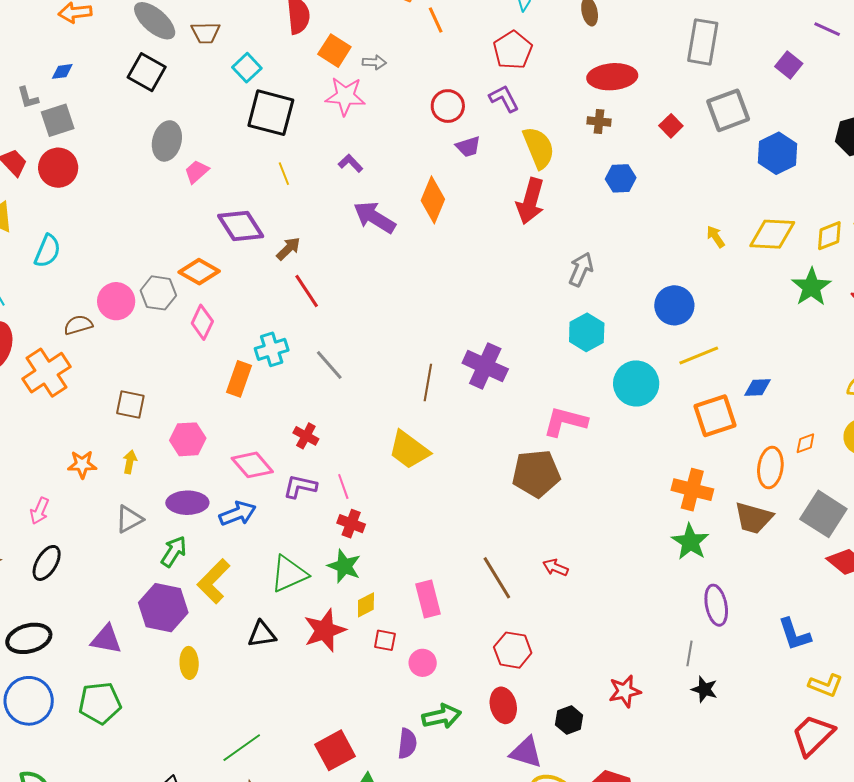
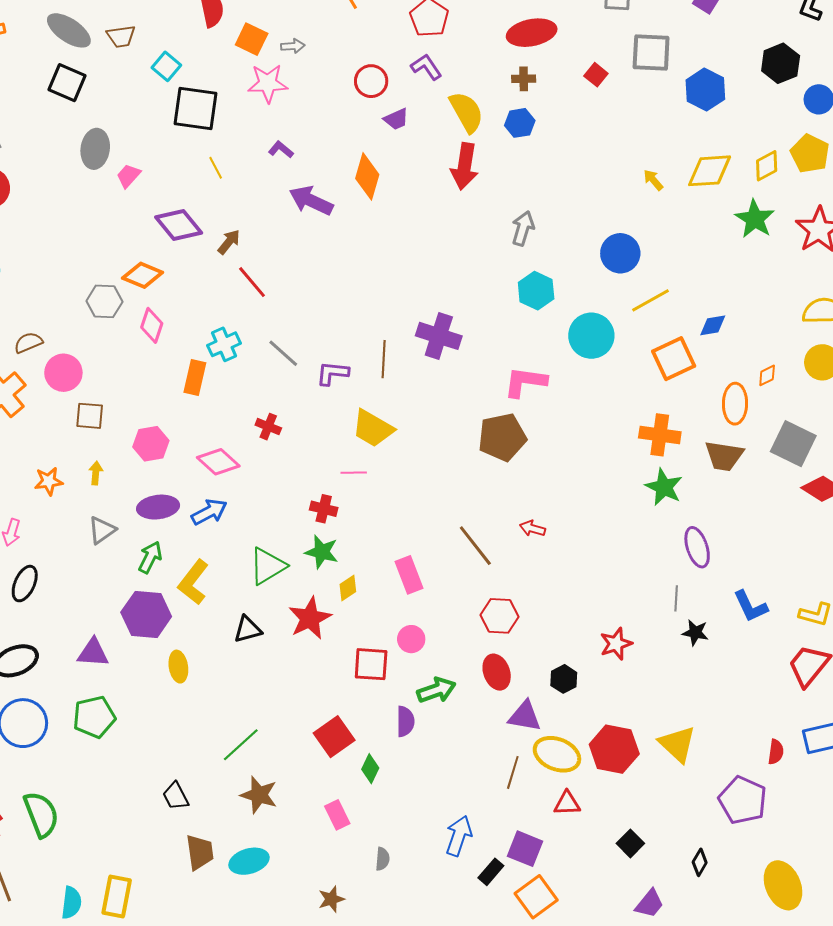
gray square: (728, 110) -> (651, 52), turned 30
blue hexagon: (621, 178) -> (520, 123), moved
pink circle: (116, 301) -> (63, 373), moved
purple L-shape: (300, 487) -> (332, 373), moved
pink line: (343, 487) -> (354, 473), moved, turned -65
blue L-shape: (794, 634) -> (750, 606), moved
red square: (385, 640) -> (371, 664), moved, size x1.6

